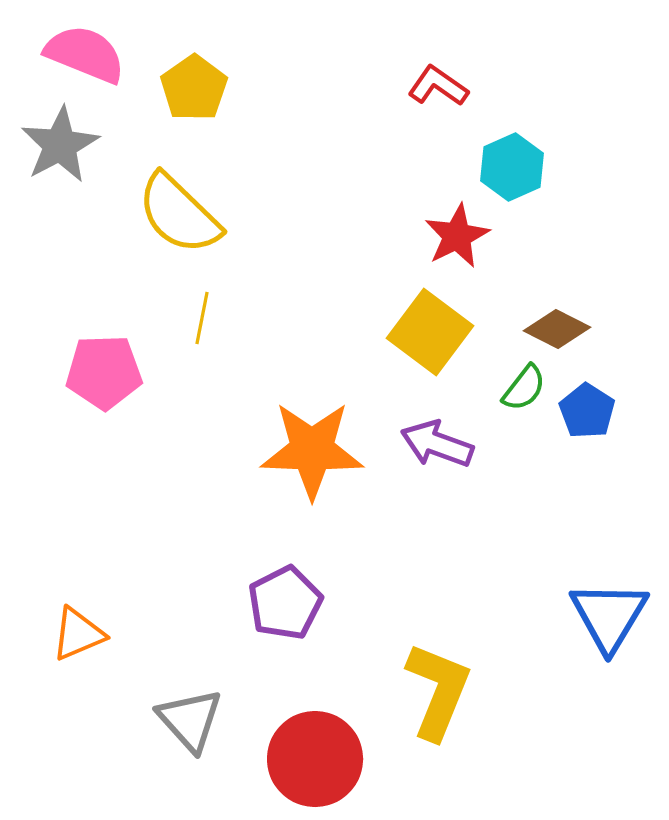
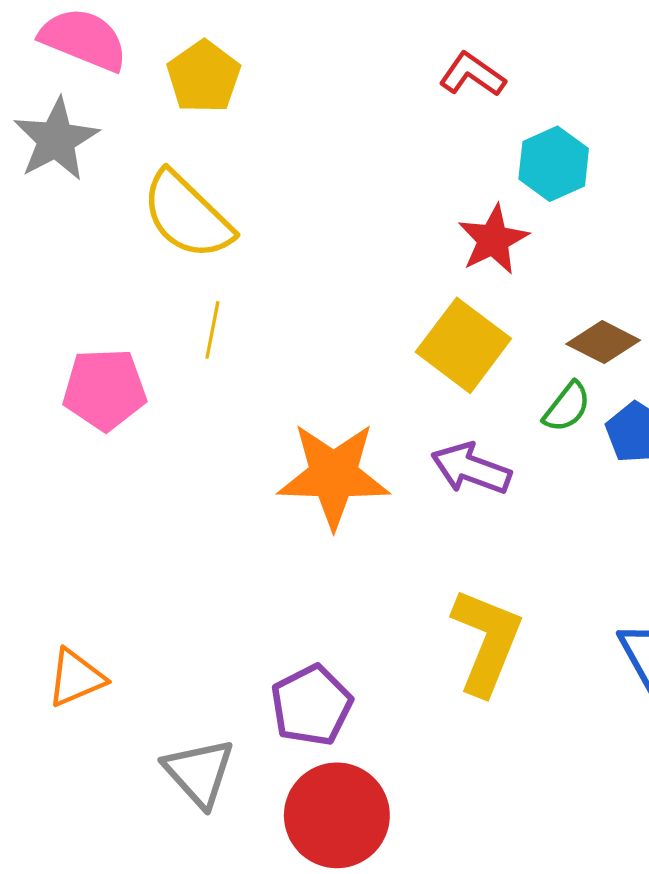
purple pentagon: (285, 603) -> (312, 705), moved
yellow L-shape: (438, 691) -> (487, 641), moved

